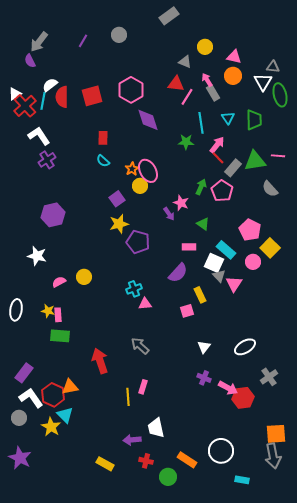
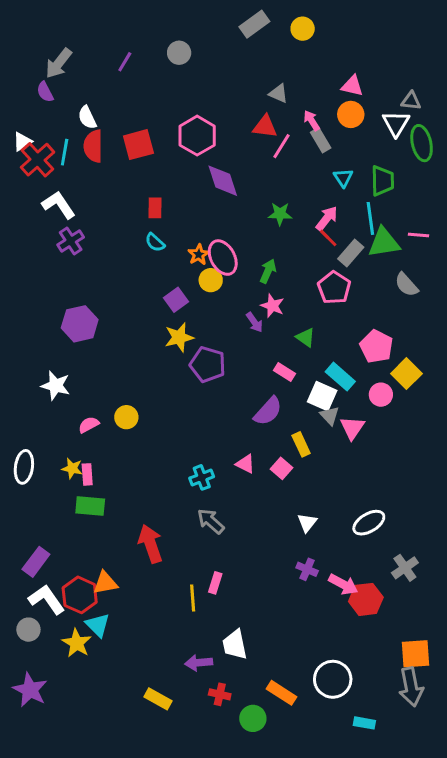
yellow circle: (205, 47) -> (303, 29), moved
white semicircle: (50, 85) -> (87, 117), moved, turned -77
cyan line: (201, 123) -> (370, 218), moved
green arrow: (201, 187) -> (268, 271), moved
pink rectangle: (189, 247) -> (284, 372), turned 32
cyan cross: (134, 289) -> (202, 477), moved
pink triangle: (145, 304) -> (245, 464), moved, turned 32
pink square: (187, 311) -> (281, 468), turned -32

